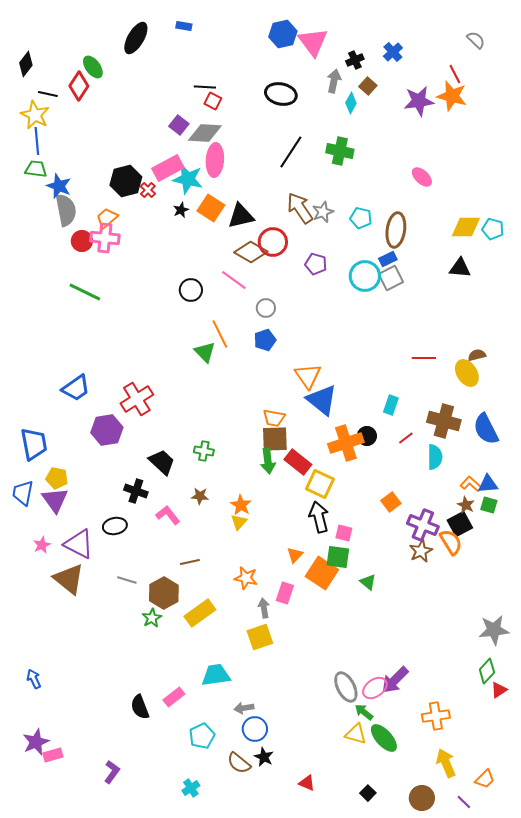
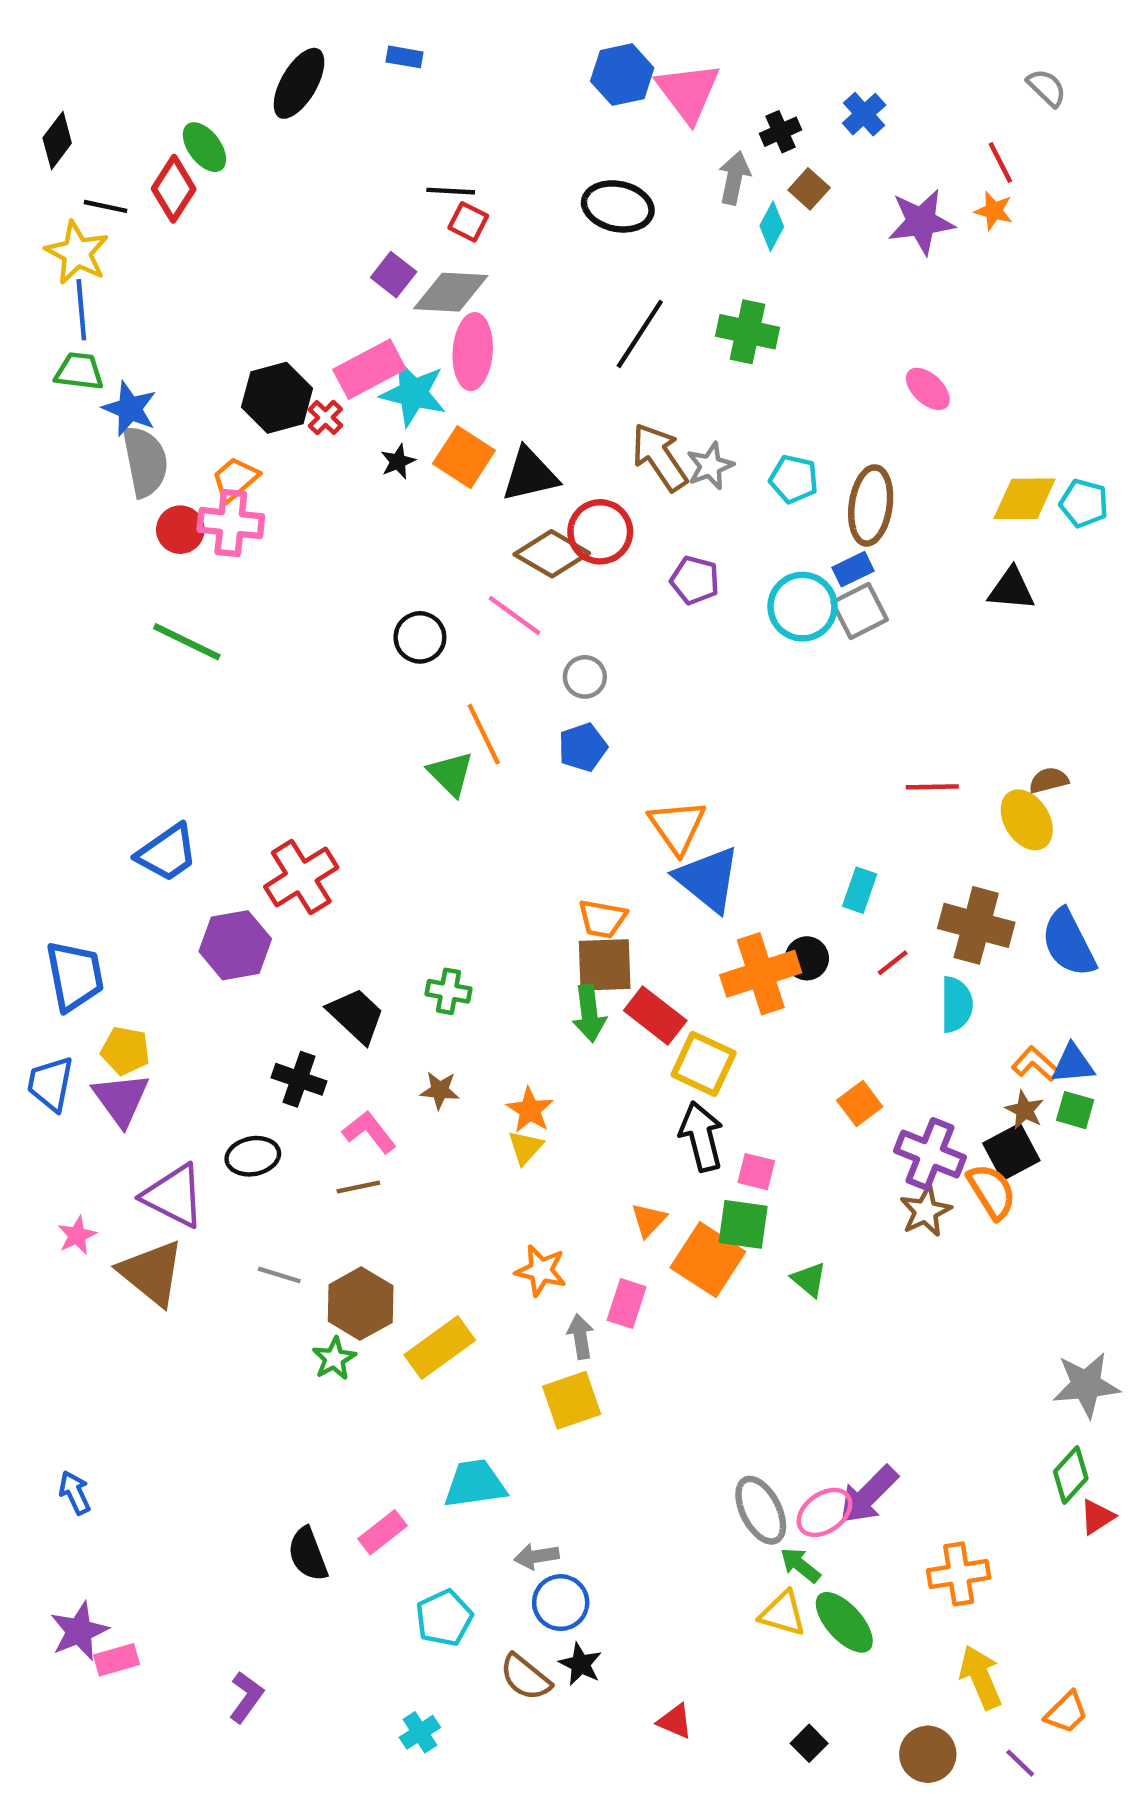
orange star: (452, 96) -> (994, 211), size x0.6
pink star: (42, 545) -> (77, 1235), moved
brown line: (190, 562) -> (358, 1187), moved

